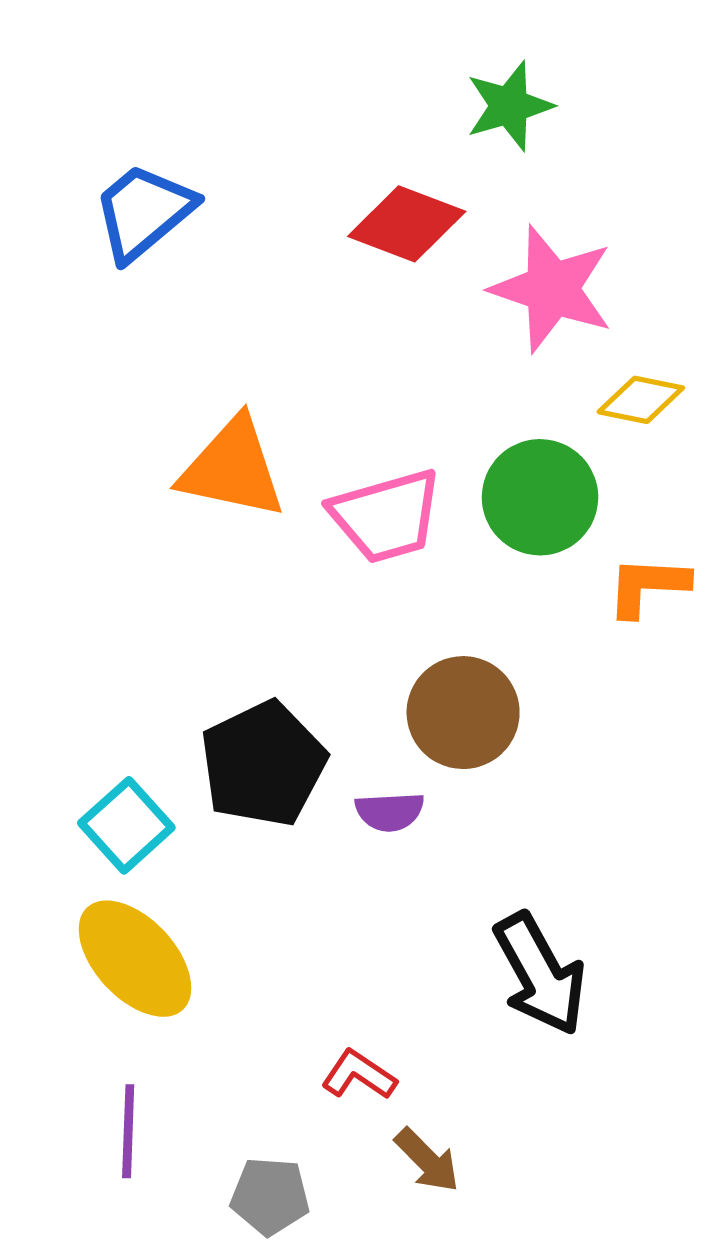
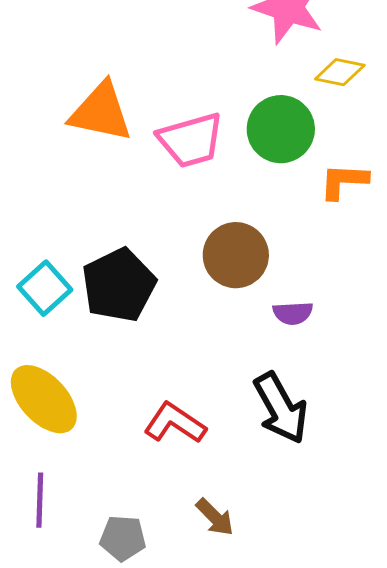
purple semicircle: (390, 812) -> (293, 313), moved
cyan square: (126, 825) -> (45, 288), moved
red L-shape: (359, 1075) -> (175, 423), moved, size x1.4

